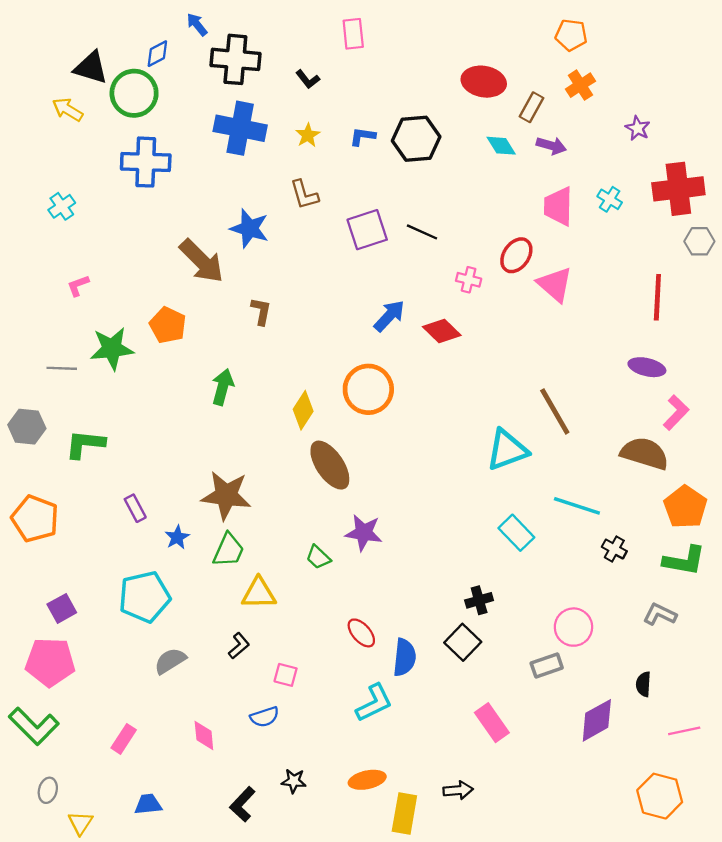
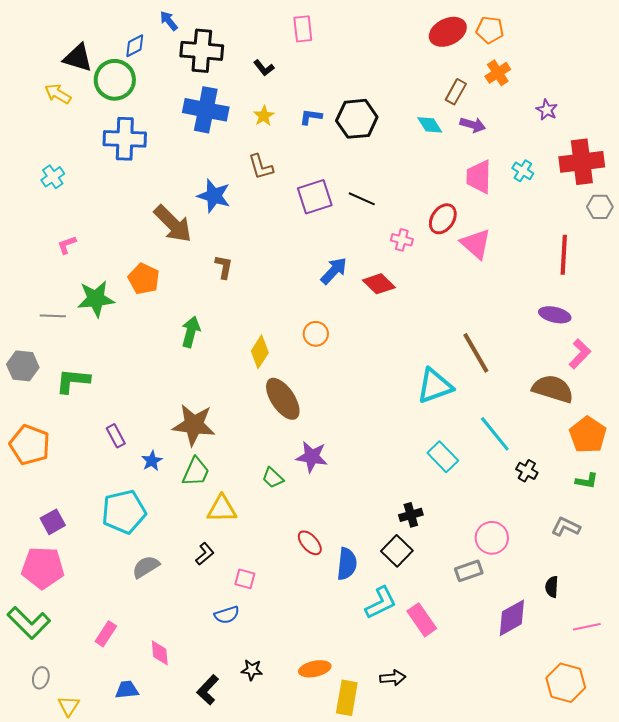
red ellipse: (484, 82) -> (448, 32), moved, turned -36
orange circle: (368, 389) -> (316, 334), size x0.6
cyan line: (577, 506) -> (495, 434), turned 33
green L-shape: (684, 561) -> (587, 481), size x0.6
cyan L-shape: (374, 703) -> (381, 603), moved
pink diamond: (204, 735) -> (160, 653), moved

